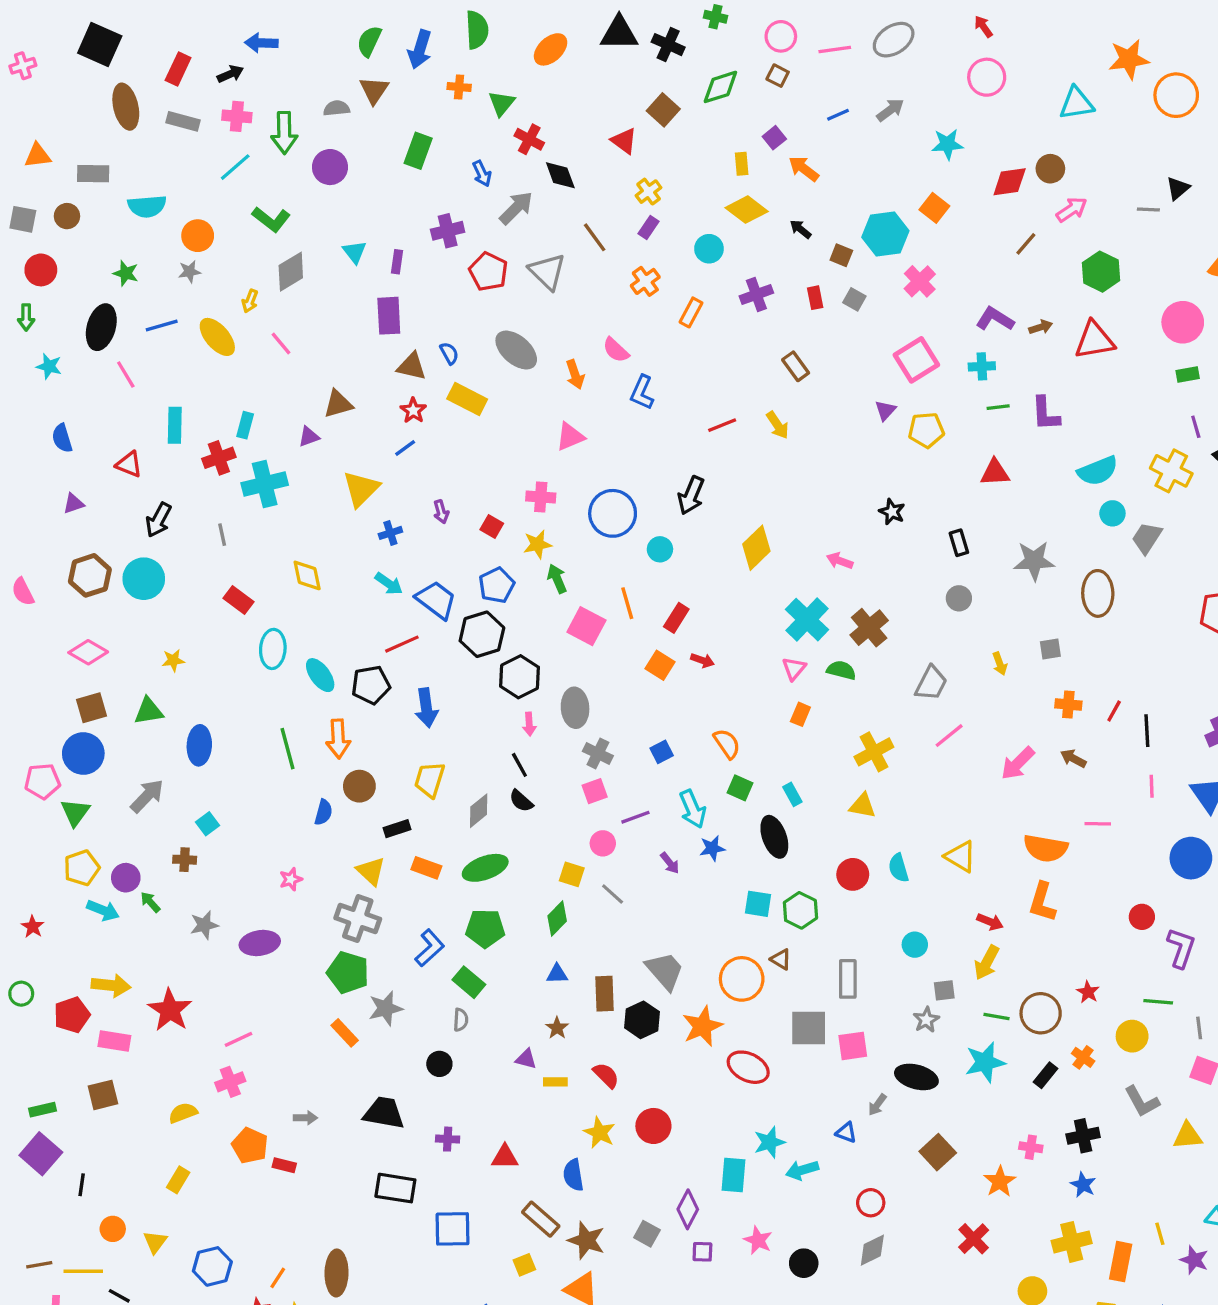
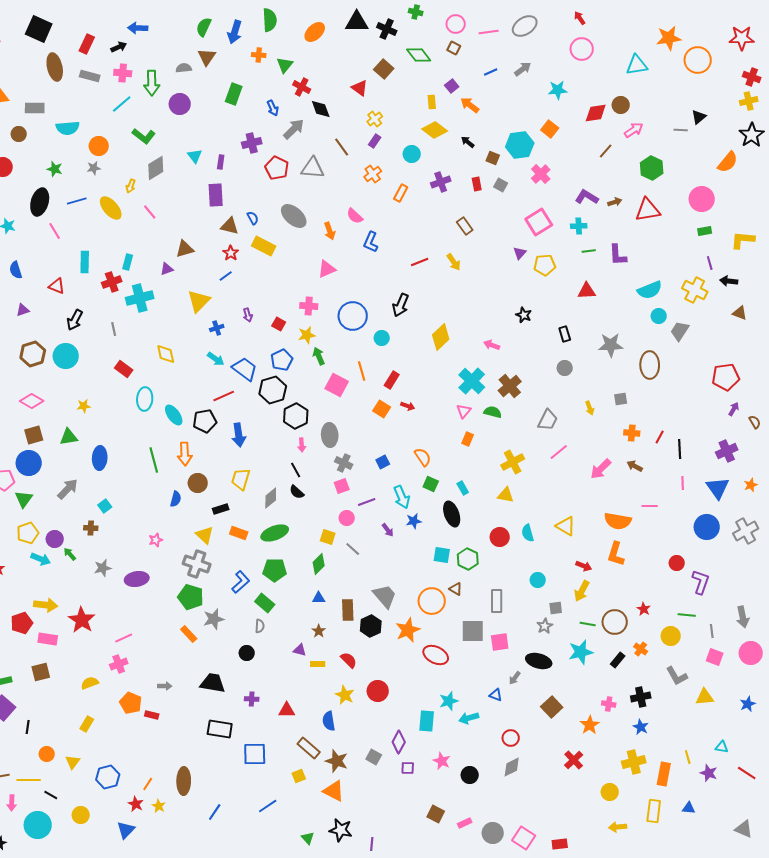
green diamond: (720, 87) -> (419, 55), turned 70
gray triangle: (547, 272) -> (313, 168), turned -40

